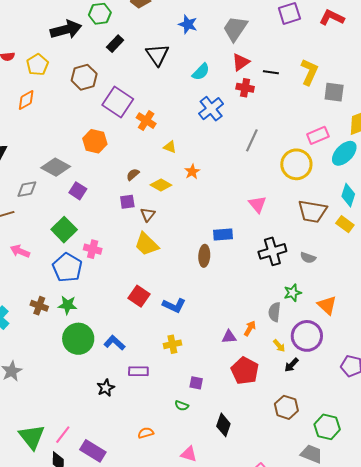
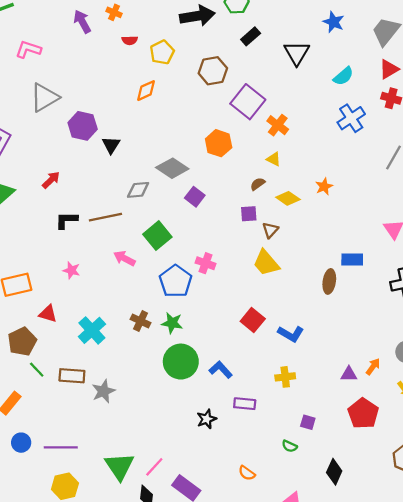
yellow triangle: (170, 147) -> (274, 159), moved
green square: (64, 230) -> (157, 236), moved
orange semicircle: (146, 433) -> (247, 473), turned -133

